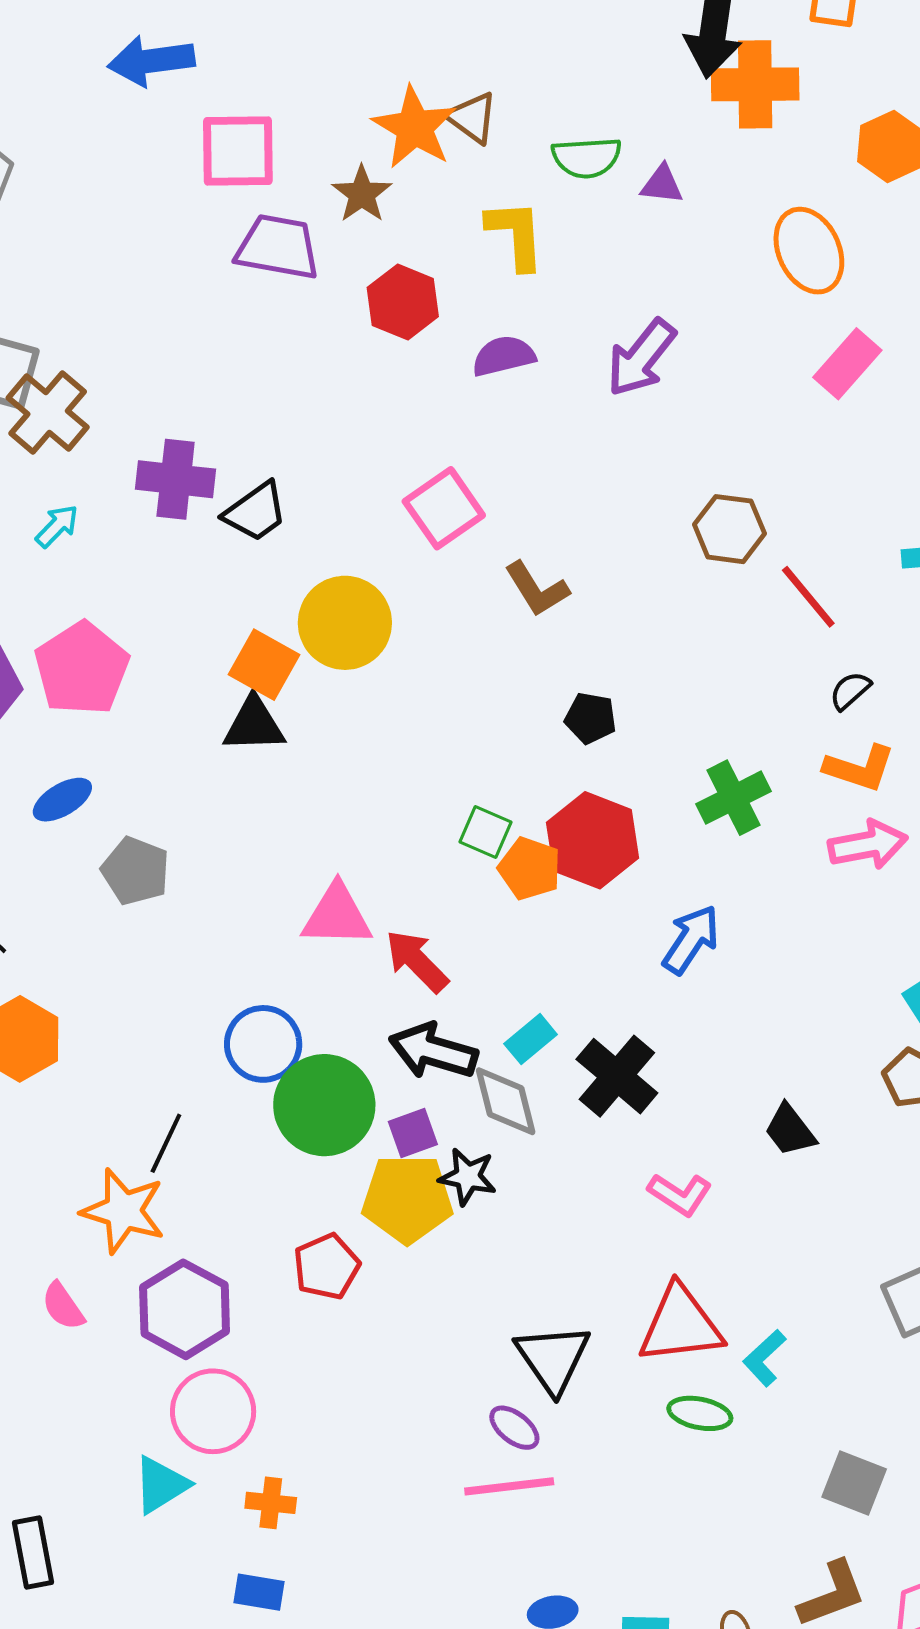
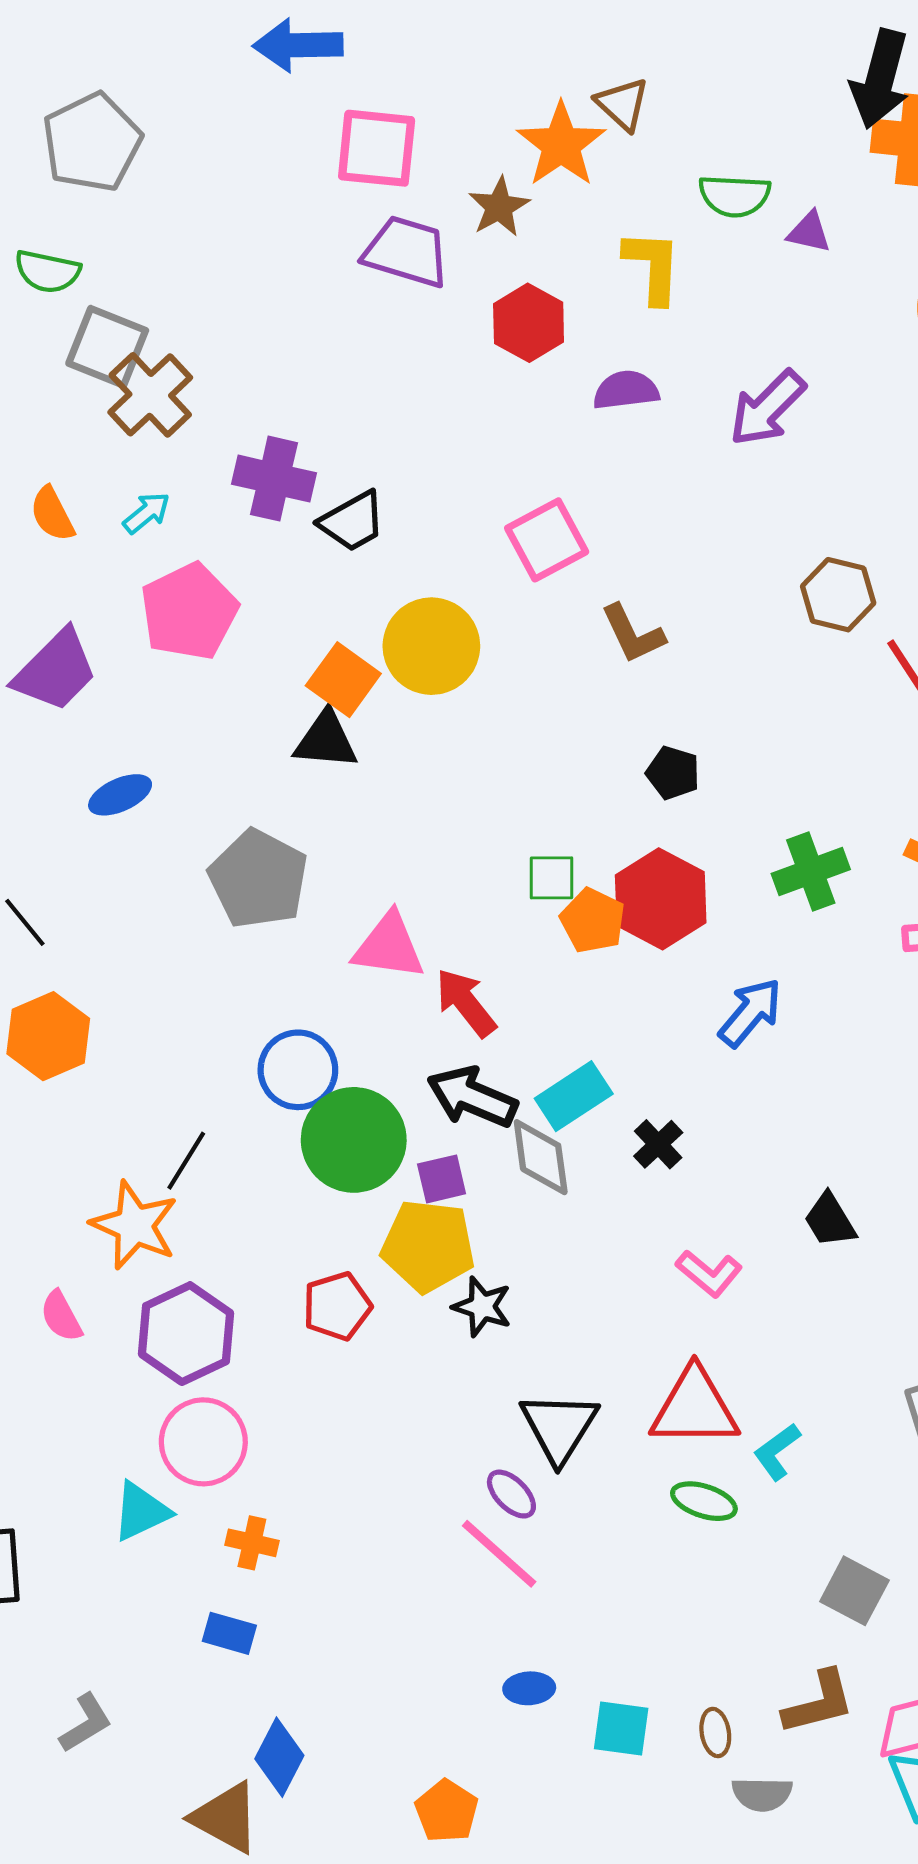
brown triangle: (472, 118) -> (622, 104), moved
pink pentagon: (82, 669) -> (189, 612), moved
green square: (485, 832) -> (552, 878), turned -30
gray pentagon: (135, 871) -> (258, 879), moved, size x1.4
cyan rectangle: (531, 1039) -> (574, 1096), size x1.4
black cross: (617, 1076) -> (658, 1144), size x0.6
black star: (468, 1177) -> (482, 1307), moved
pink line: (509, 1486) -> (499, 1554), turned 42

